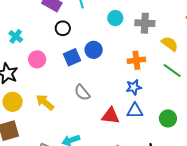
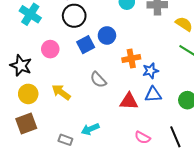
black circle: (63, 28) -> (74, 16), size x1.5
cyan cross: (16, 36) -> (30, 14), moved, size x1.5
orange cross: (136, 60) -> (131, 58), moved

